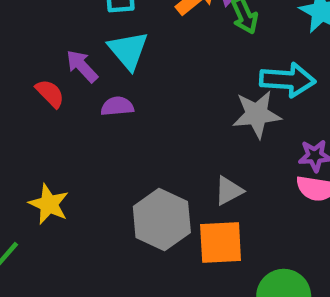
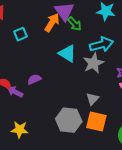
cyan triangle: (128, 50) -> (67, 53), moved
purple arrow: (82, 66) -> (15, 92), moved
orange square: (221, 243) -> (96, 122), turned 35

